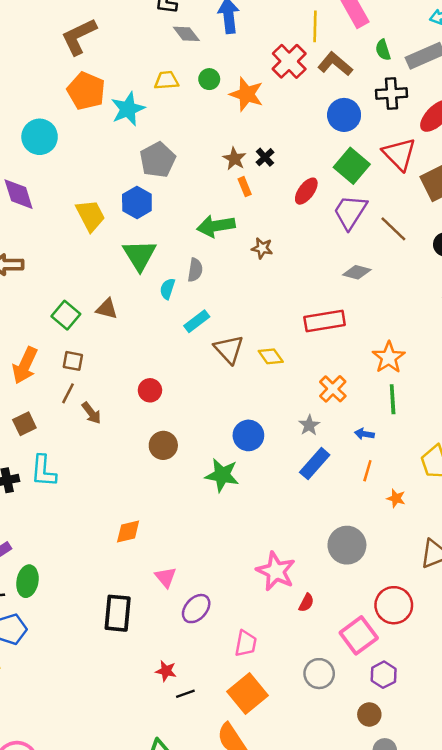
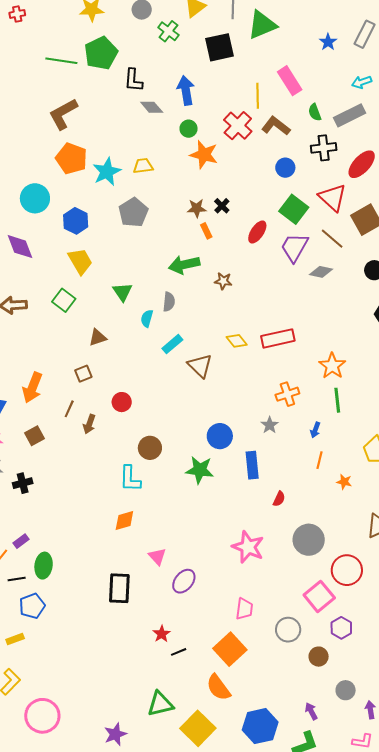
green circle: (209, 79) -> (189, 129), moved
yellow trapezoid: (166, 80) -> (143, 166), moved
blue circle: (344, 115) -> (285, 168), size x0.7
brown star: (234, 159) -> (197, 208), turned -30
blue hexagon: (137, 203) -> (76, 221), moved
brown line: (393, 229) -> (332, 239), moved
green triangle: (140, 255) -> (122, 292), size x0.7
gray diamond: (357, 272) -> (321, 272), moved
brown triangle: (107, 309) -> (98, 337), turned -30
green square: (66, 315) -> (64, 300), moved
yellow diamond: (271, 356) -> (237, 341), moved
brown square: (73, 361) -> (83, 374), moved, turned -30
orange cross: (333, 389) -> (287, 394), turned 30
red circle: (150, 390) -> (122, 402), moved
brown arrow: (91, 413) -> (89, 424), turned 60
blue arrow: (364, 434) -> (315, 430), turned -77
blue rectangle: (315, 464) -> (252, 465), moved, turned -44
cyan L-shape: (44, 471) -> (130, 479), moved
gray circle: (347, 545) -> (309, 540), moved
red semicircle: (306, 603) -> (279, 499), moved
pink trapezoid: (246, 643) -> (244, 609), moved
red star: (166, 671) -> (162, 634), turned 30
brown circle: (369, 714) -> (319, 657), moved

